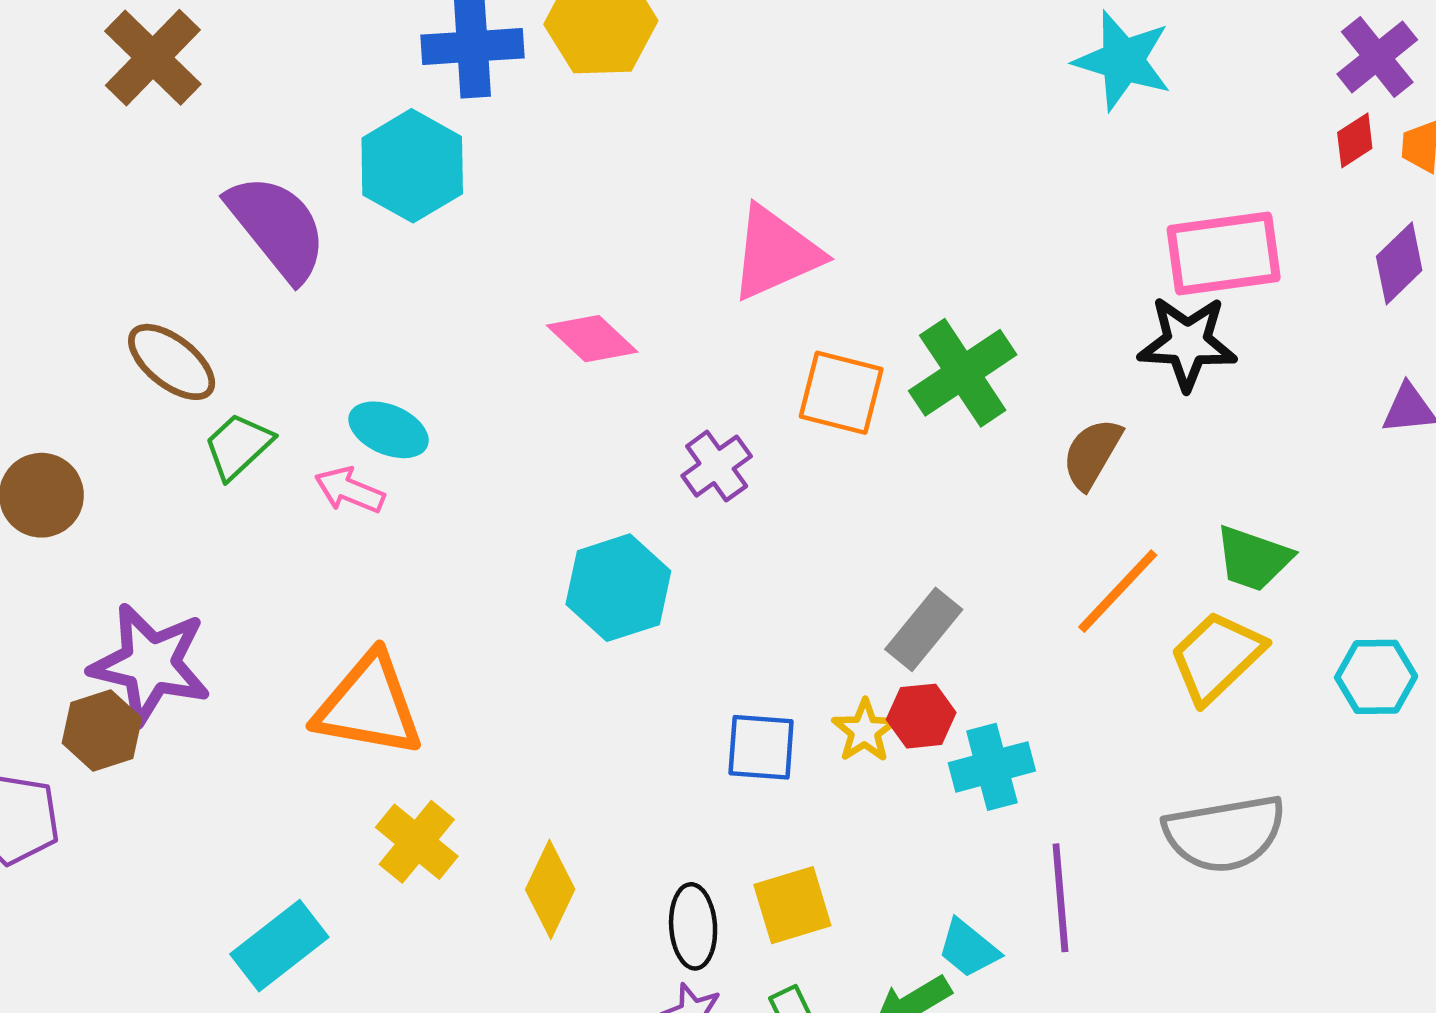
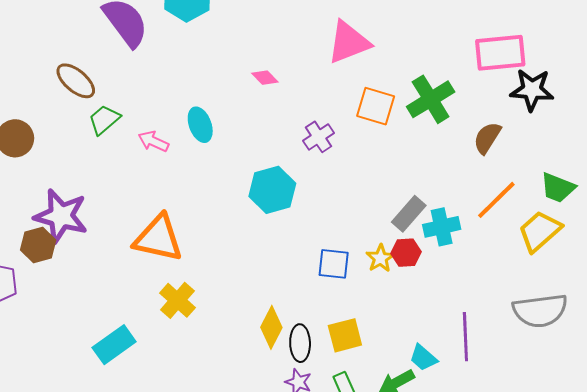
pink rectangle: (1224, 254) -> (500, 53), moved
pink diamond: (592, 339) -> (265, 78), size x0.7
cyan ellipse: (389, 430) -> (200, 125), moved, turned 44
cyan cross: (992, 767) -> (442, 227), moved
yellow diamond: (550, 889) -> (271, 327), moved

